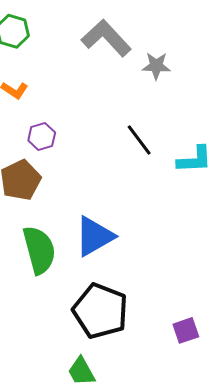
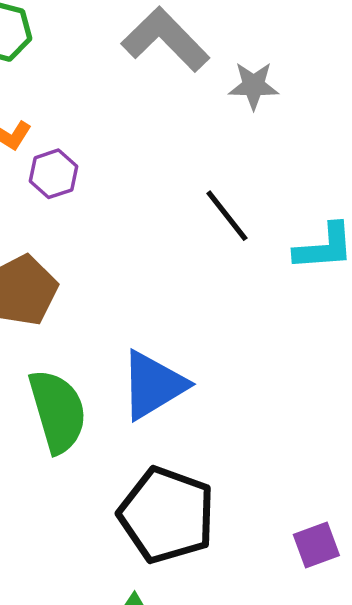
purple hexagon: (42, 137) -> (53, 174), moved

